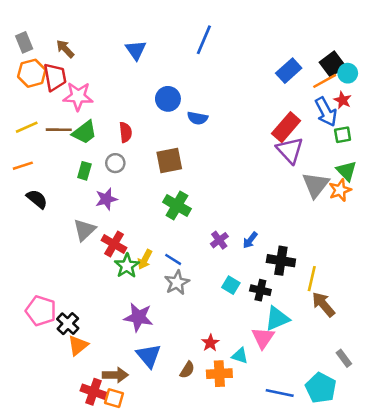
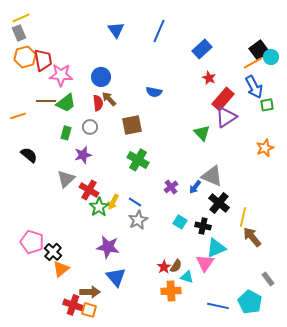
brown arrow: (65, 49) -> (109, 99), moved
blue triangle: (136, 50) -> (116, 30), moved
blue rectangle: (289, 71) -> (202, 49), moved
blue circle: (168, 99) -> (101, 77), moved
red star: (343, 100) -> (209, 78), moved
yellow line: (27, 127) -> (21, 18), moved
purple triangle: (290, 150) -> (226, 117), turned 40
orange line: (23, 166) -> (18, 116), moved
green triangle: (346, 171) -> (202, 133), moved
gray triangle: (316, 185) -> (212, 176), moved, turned -45
black cross: (281, 261) -> (219, 203), turned 30
brown semicircle: (187, 370) -> (176, 266), moved

